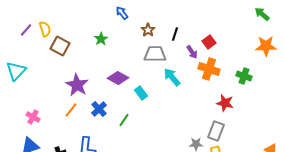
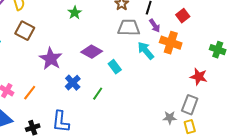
brown square: (60, 46) -> (25, 31), moved
purple arrow: (192, 52) -> (155, 26), moved
orange cross: (209, 69) -> (171, 43), moved
orange line: (71, 110) -> (30, 93), moved

